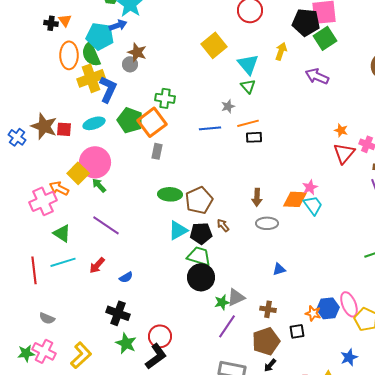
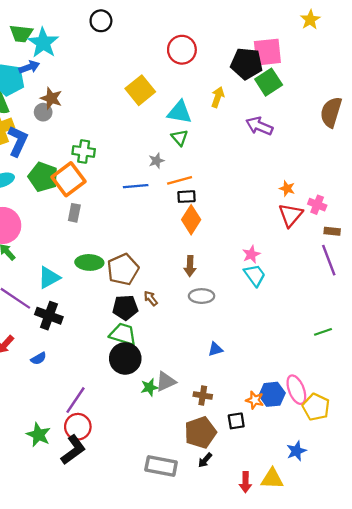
cyan triangle: (248, 64) -> (180, 112), turned -40
orange diamond: (295, 199) -> (191, 220), moved, turned -60
cyan triangle: (178, 230) -> (49, 278), moved
black cross: (118, 313) -> (49, 316), moved
purple line: (227, 326) -> (76, 400), moved

